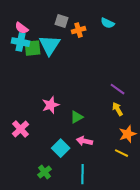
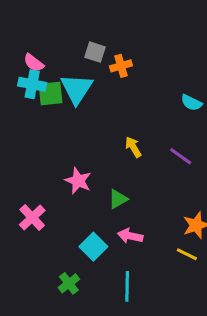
cyan semicircle: (108, 23) -> (191, 103), moved
pink star: (51, 105) -> (78, 181), turned -30
yellow arrow: (118, 109) -> (133, 147), moved

